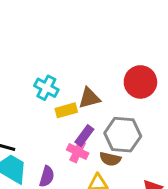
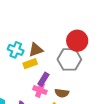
brown triangle: (89, 98) -> (36, 50), moved
gray hexagon: (123, 135) -> (69, 59), moved

